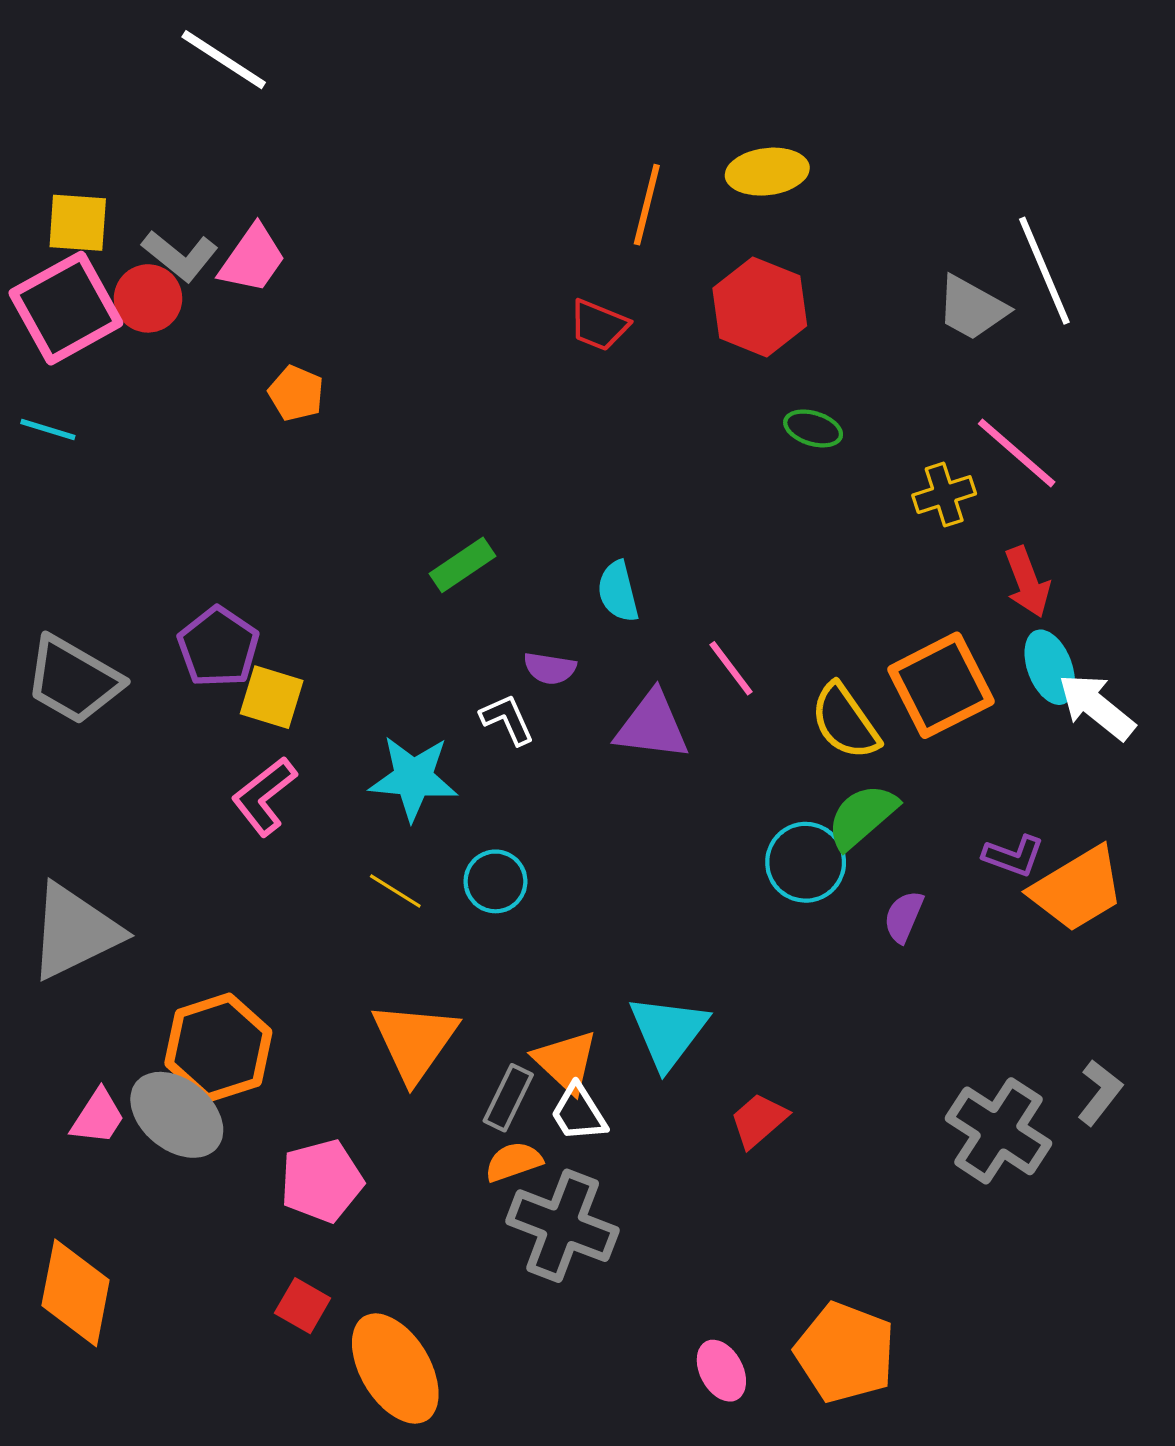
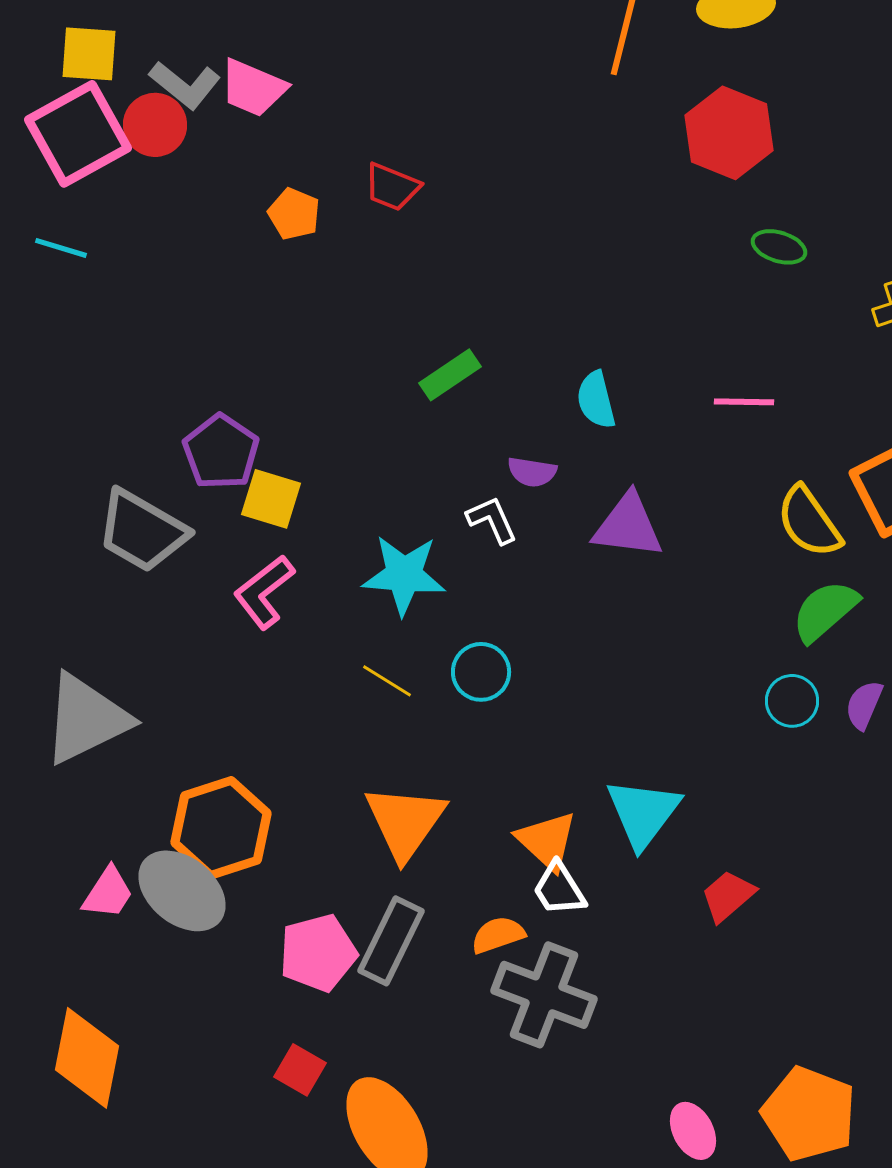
pink trapezoid: (252, 259) -> (253, 88), turned 78
red trapezoid: (599, 325) -> (392, 187), moved
pink line: (731, 668) -> (744, 402), moved, turned -52
gray trapezoid: (73, 680) -> (142, 531), moved
cyan circle: (806, 862) -> (792, 701), moved, size x0.7
gray rectangle: (508, 1098) -> (391, 941), moved, size x1.4

